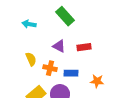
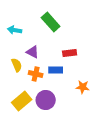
purple triangle: (59, 46) -> (33, 52), moved
blue rectangle: (71, 73) -> (56, 70), moved

